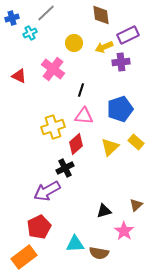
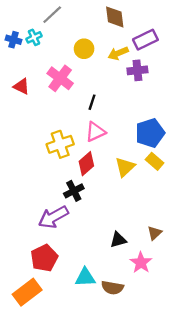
blue cross: (12, 18) -> (14, 40), moved, turned 32
blue pentagon: (120, 109) -> (150, 133), moved
pink triangle: (84, 116) -> (95, 132), turned -30

